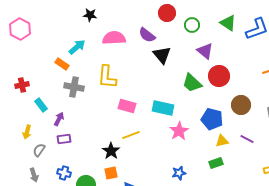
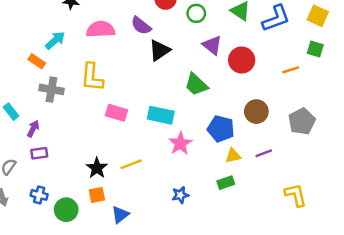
black triangle: (162, 55) -> (159, 50), turned 36
red circle: (219, 76) -> (242, 60), moved
yellow line: (131, 135) -> (131, 164), moved
purple line: (247, 139) -> (264, 153), turned -48

